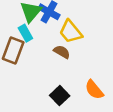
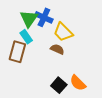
orange semicircle: (94, 90) -> (78, 83), moved

